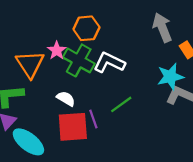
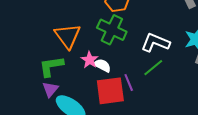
pink star: (57, 50) -> (90, 60), moved
white L-shape: (109, 63) -> (155, 43), moved

